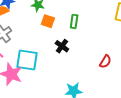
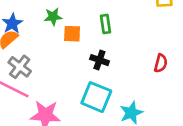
cyan square: (27, 60) -> (96, 97), moved, turned 30

